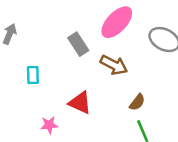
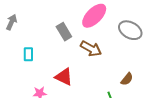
brown semicircle: (137, 102) -> (127, 79), moved

